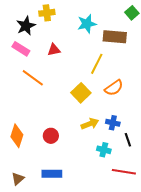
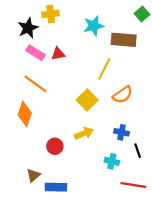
pink rectangle: (21, 49) -> (35, 53), moved
yellow arrow: (90, 124) -> (84, 133), moved
orange diamond: (17, 136) -> (25, 114), moved
brown triangle: (18, 179) -> (33, 175), moved

